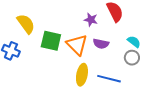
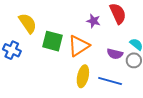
purple semicircle: (101, 44) -> (115, 54), moved
orange triangle: (77, 45) -> (79, 46), turned 40

